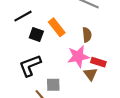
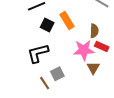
red rectangle: (98, 62) -> (102, 47), moved
gray square: (53, 85) -> (57, 74), turned -32

